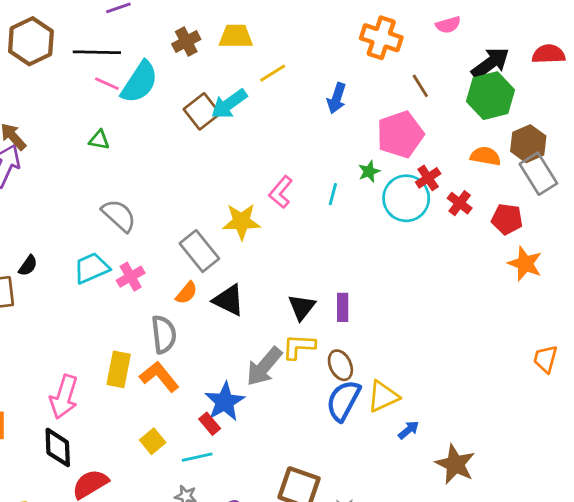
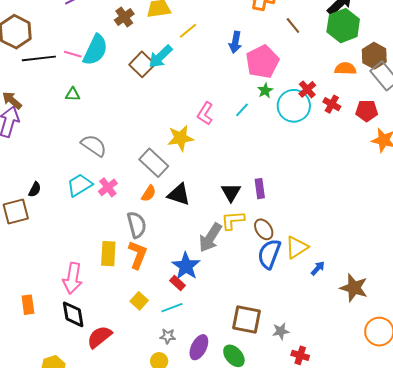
black line: (97, 52) -> (39, 58), moved
pink pentagon: (400, 135) -> (262, 62), moved
cyan line: (333, 194) -> (242, 110), turned 35
orange L-shape: (159, 377) -> (138, 255), turned 68

